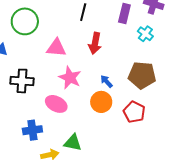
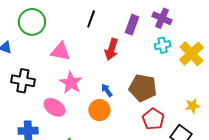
cyan cross: (145, 34) -> (163, 45), moved, turned 35
red arrow: (95, 43) -> (111, 49), moved
red pentagon: (134, 112) -> (153, 119), moved

